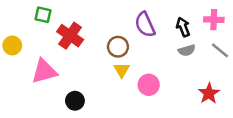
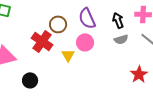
red cross: (70, 36) -> (42, 41), moved
brown circle: (118, 47) -> (58, 24), moved
pink circle: (149, 85) -> (85, 42), moved

